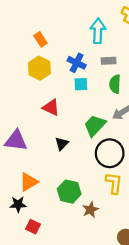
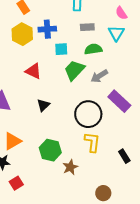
blue cross: (77, 63) -> (47, 29), moved, turned -30
green semicircle: (115, 84) -> (93, 49), turned 78
green trapezoid: (95, 126) -> (74, 70), moved
red square: (33, 227) -> (16, 183), turned 32

